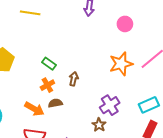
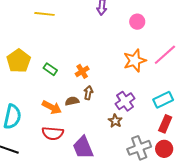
green rectangle: (49, 64) -> (50, 69), moved
brown arrow: (74, 79) -> (88, 93), moved
orange cross: (47, 85) -> (82, 71), moved

